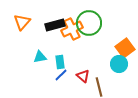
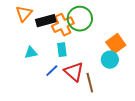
orange triangle: (22, 22) -> (24, 14), moved
cyan rectangle: (60, 62) -> (62, 50), moved
red triangle: (83, 76) -> (74, 72), size x1.5

